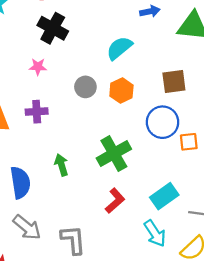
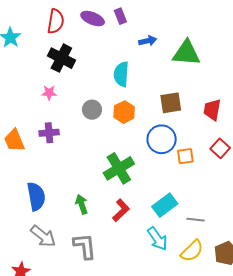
cyan semicircle: (119, 48) -> (121, 74), turned -45
green arrow: (61, 165) -> (82, 204), moved

